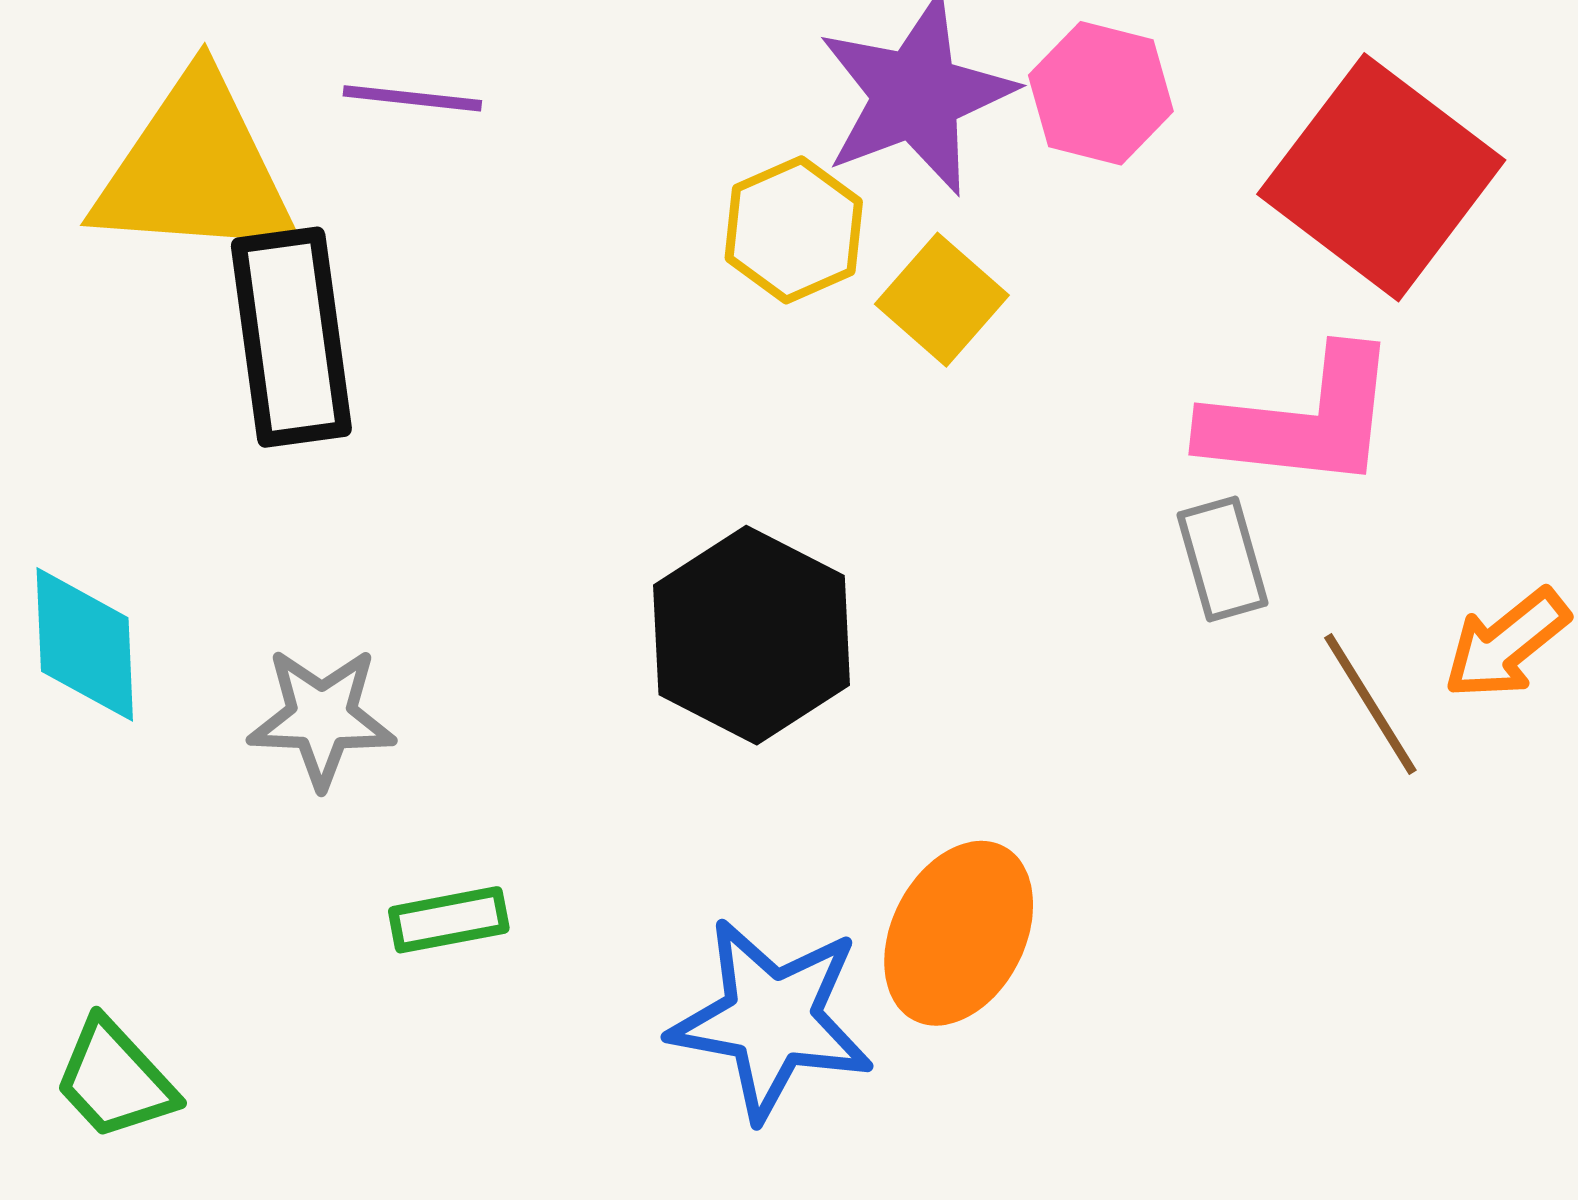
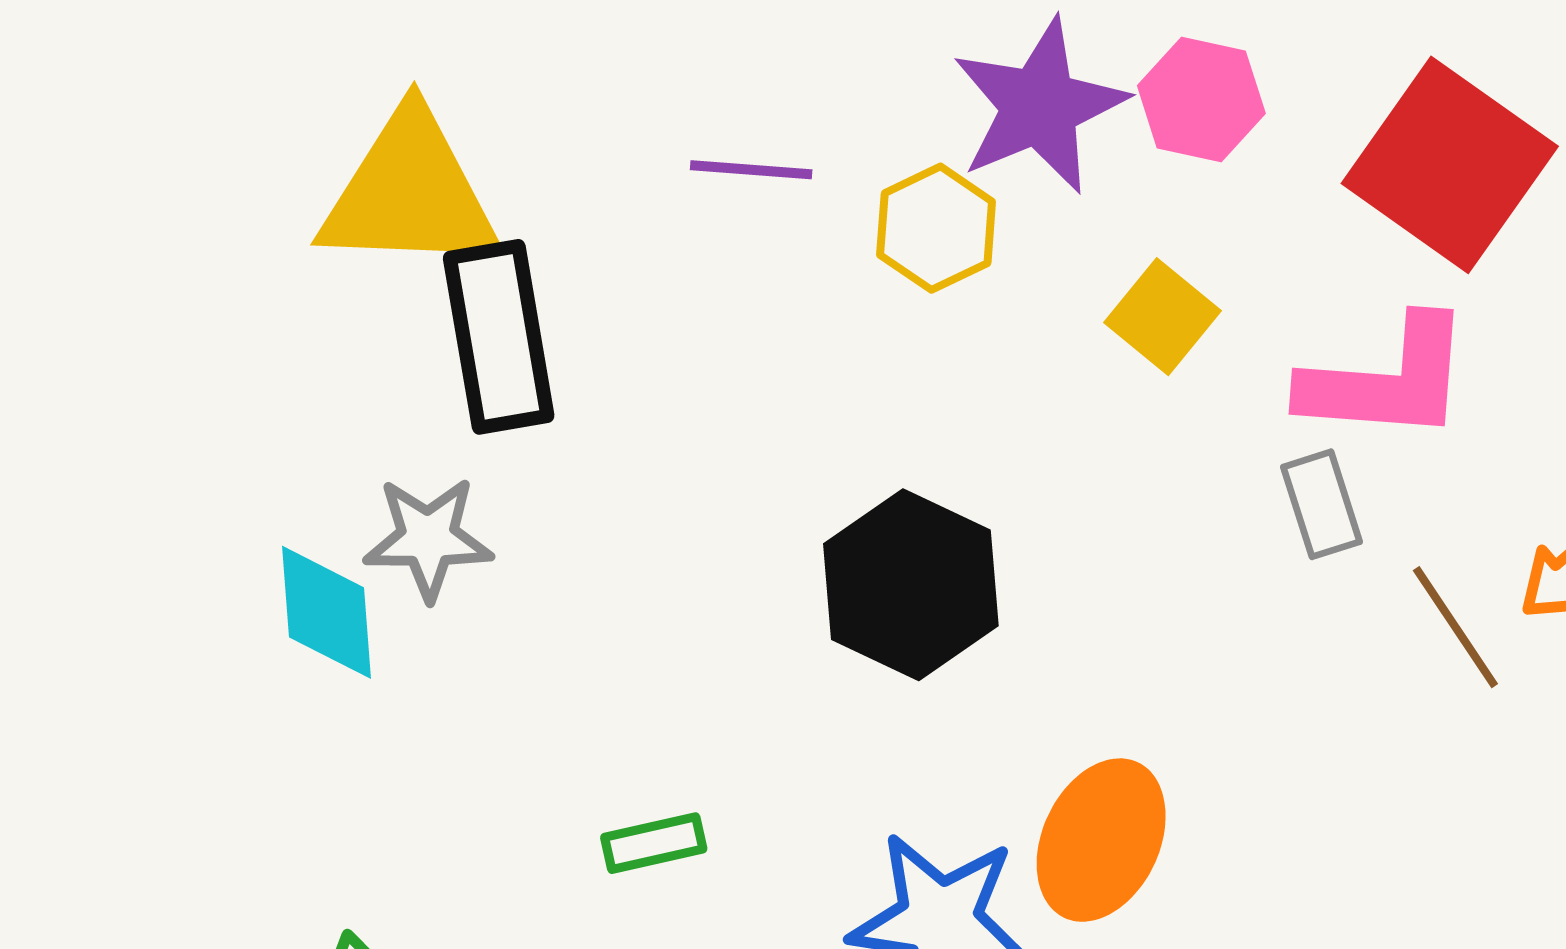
purple line: (412, 98) -> (751, 170), moved
yellow square: (942, 300) -> (1163, 317), moved
gray star: (322, 718) -> (428, 538), moved

